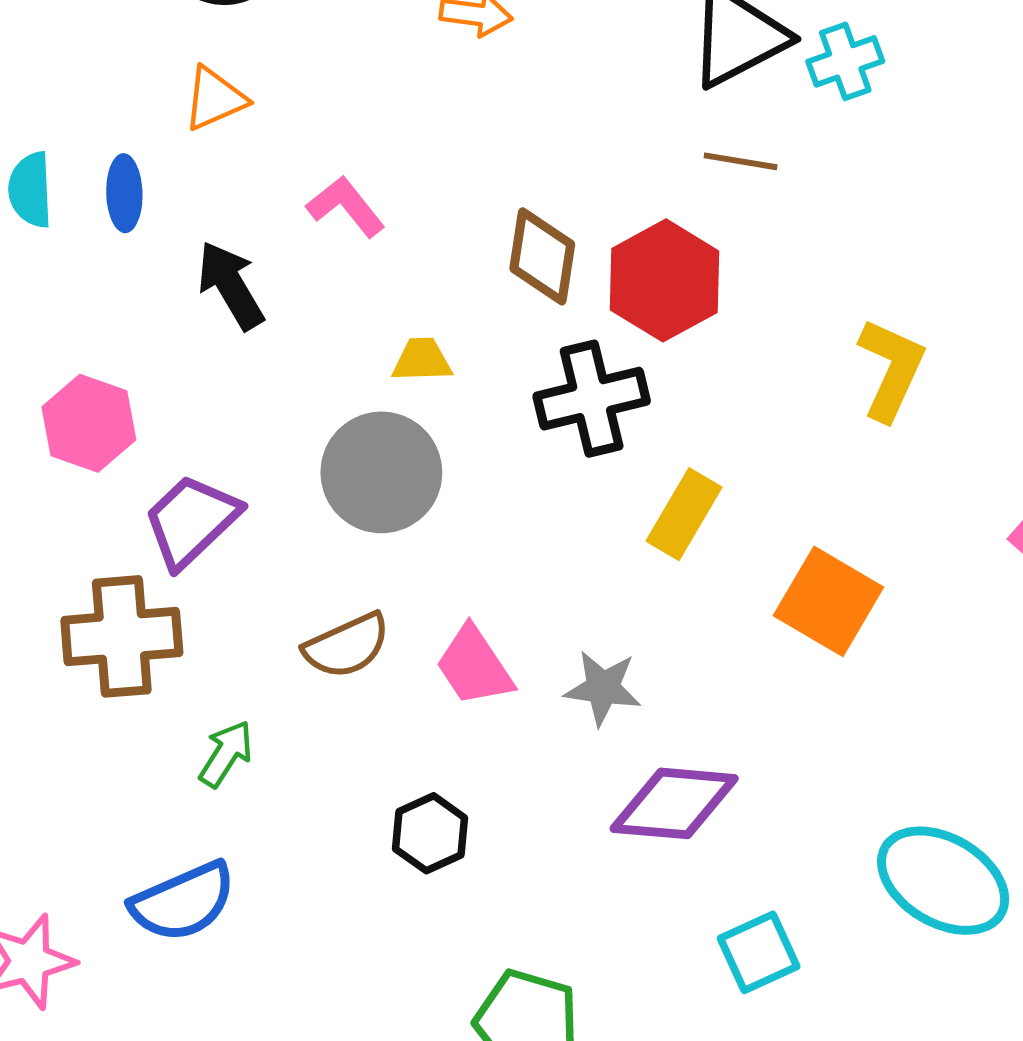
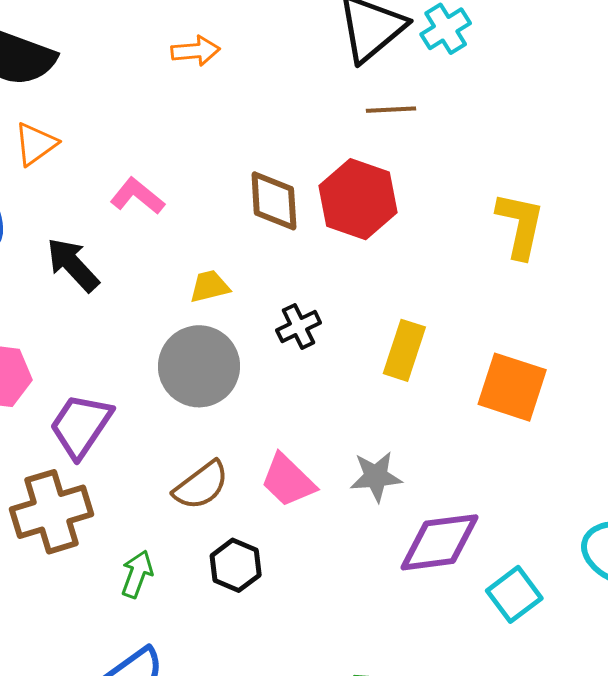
black cross: (592, 399) -> (299, 326), moved, size x0.6
black hexagon: (430, 833) -> (236, 565), moved
cyan square: (759, 952) -> (514, 594), moved

